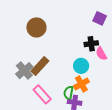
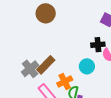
brown circle: (36, 27) -> (46, 13), moved
orange cross: (81, 84) -> (65, 82), moved

